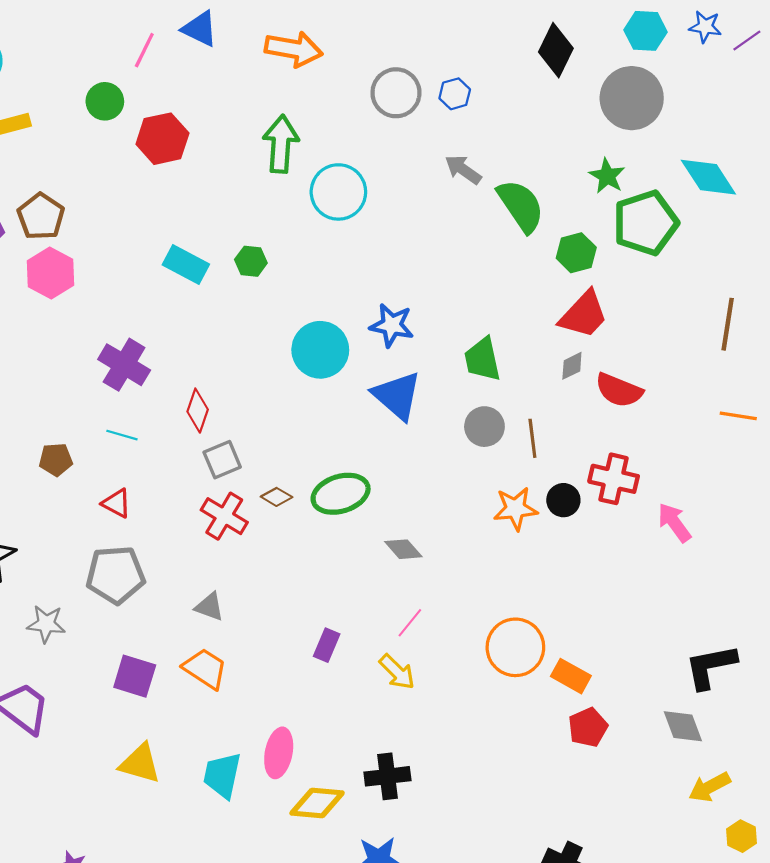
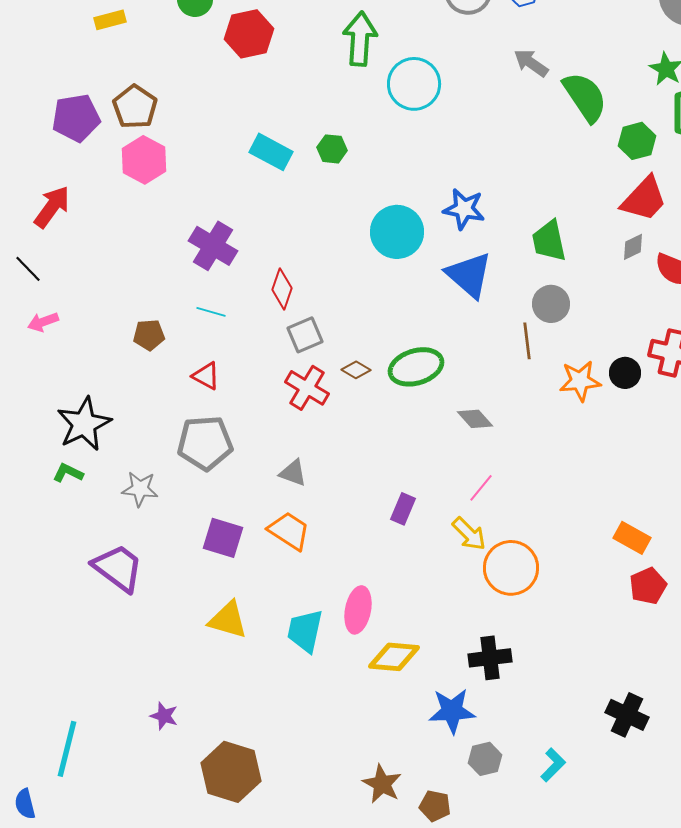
brown line: (532, 438) -> (527, 341), moved
orange circle: (515, 647) -> (511, 568), moved
black cross: (387, 776) -> (490, 658), moved

